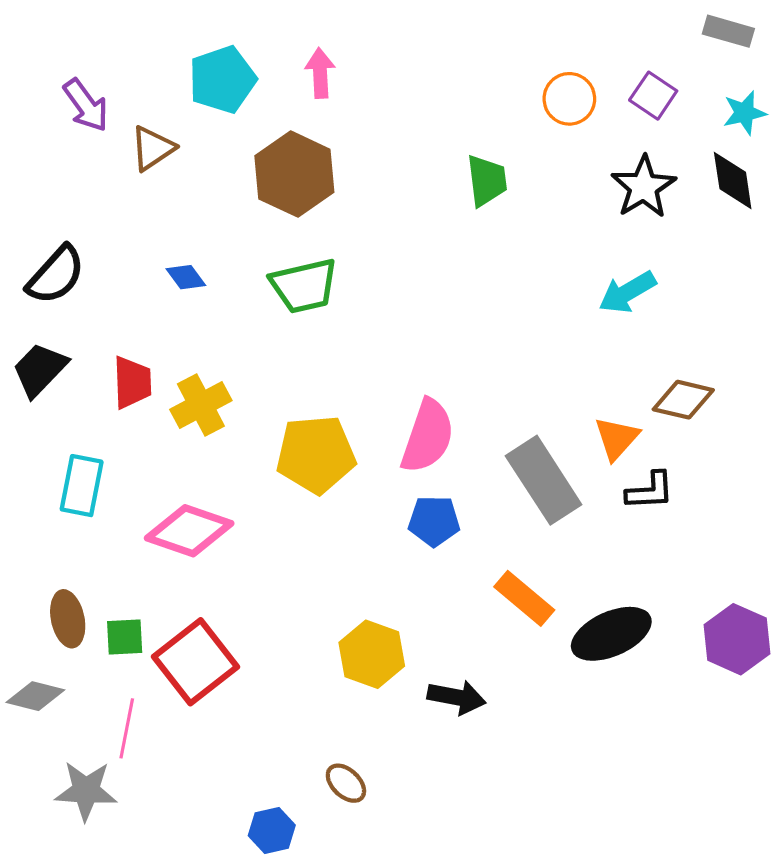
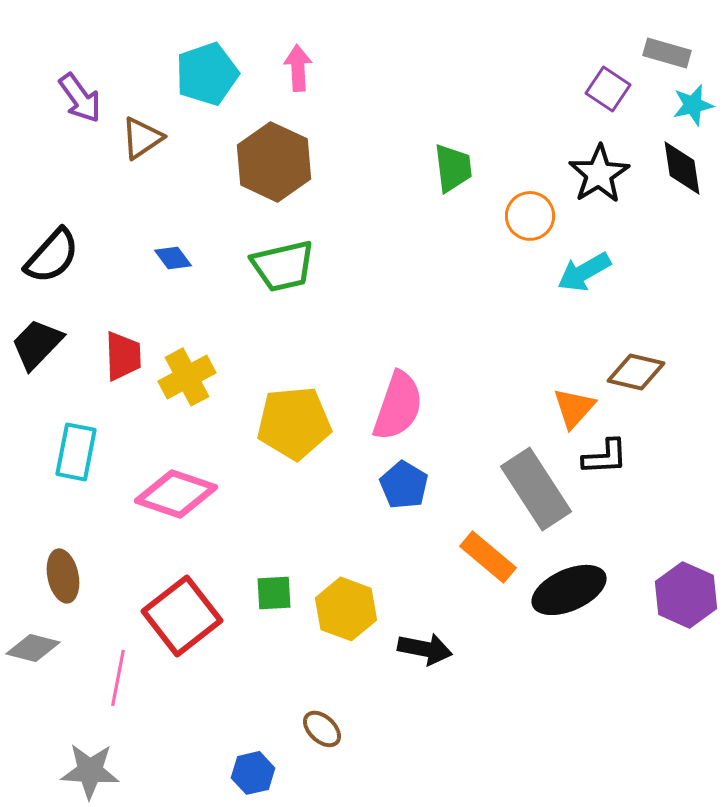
gray rectangle: (728, 31) -> (667, 53), moved
orange circle: (569, 99) -> (530, 216), moved
gray rectangle: (544, 480) -> (536, 489), moved
blue pentagon: (434, 521) -> (404, 485), turned 30
green square: (125, 637) -> (274, 593), moved
gray star: (86, 791) -> (90, 771), moved

